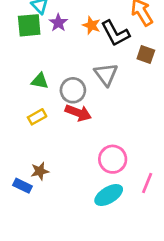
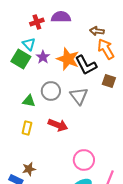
green square: (29, 25) -> (21, 59), turned 36
orange star: (91, 25) -> (68, 59), size x1.6
gray circle: (73, 90) -> (51, 91), moved
yellow rectangle: (37, 117) -> (27, 128), turned -48

